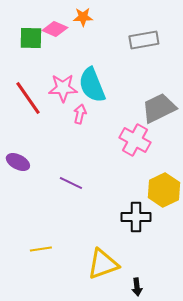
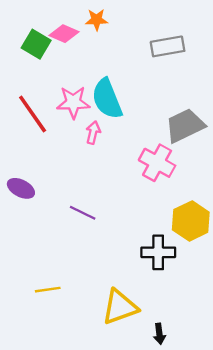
green square: (31, 38) -> (36, 44), turned 30

